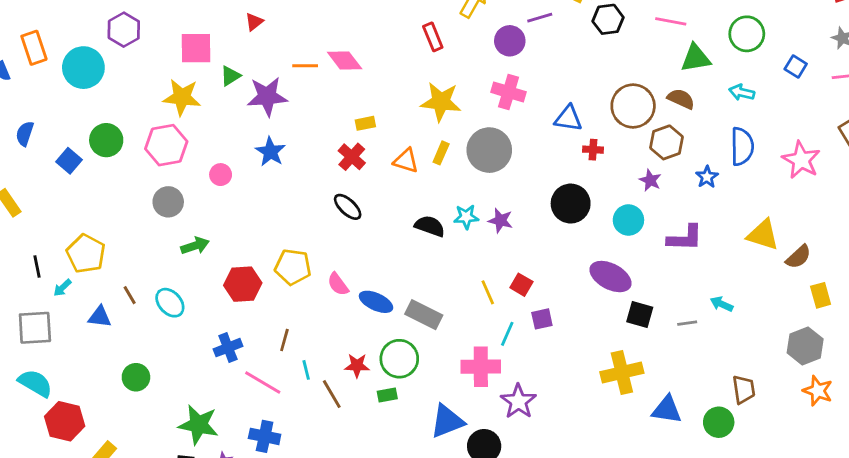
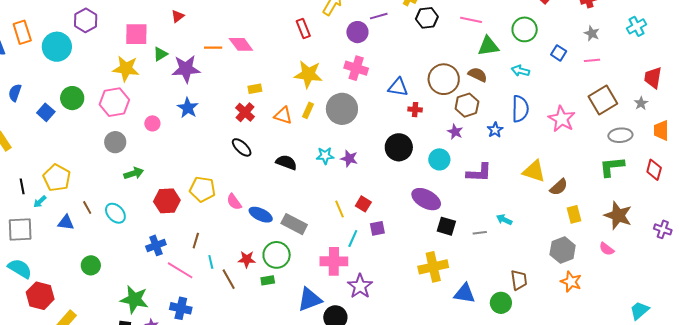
black semicircle: (430, 226) -> (286, 162), moved

